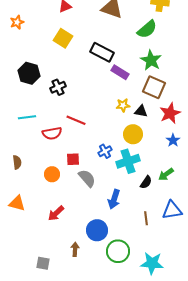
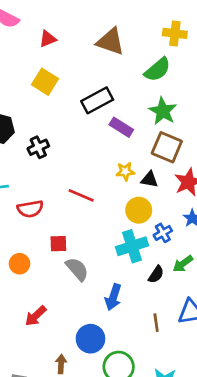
black rectangle: (102, 52) -> (97, 100), turned -55
red line: (76, 120) -> (81, 195), moved
blue cross: (105, 151) -> (163, 233), moved
orange circle: (52, 174) -> (20, 264), moved

